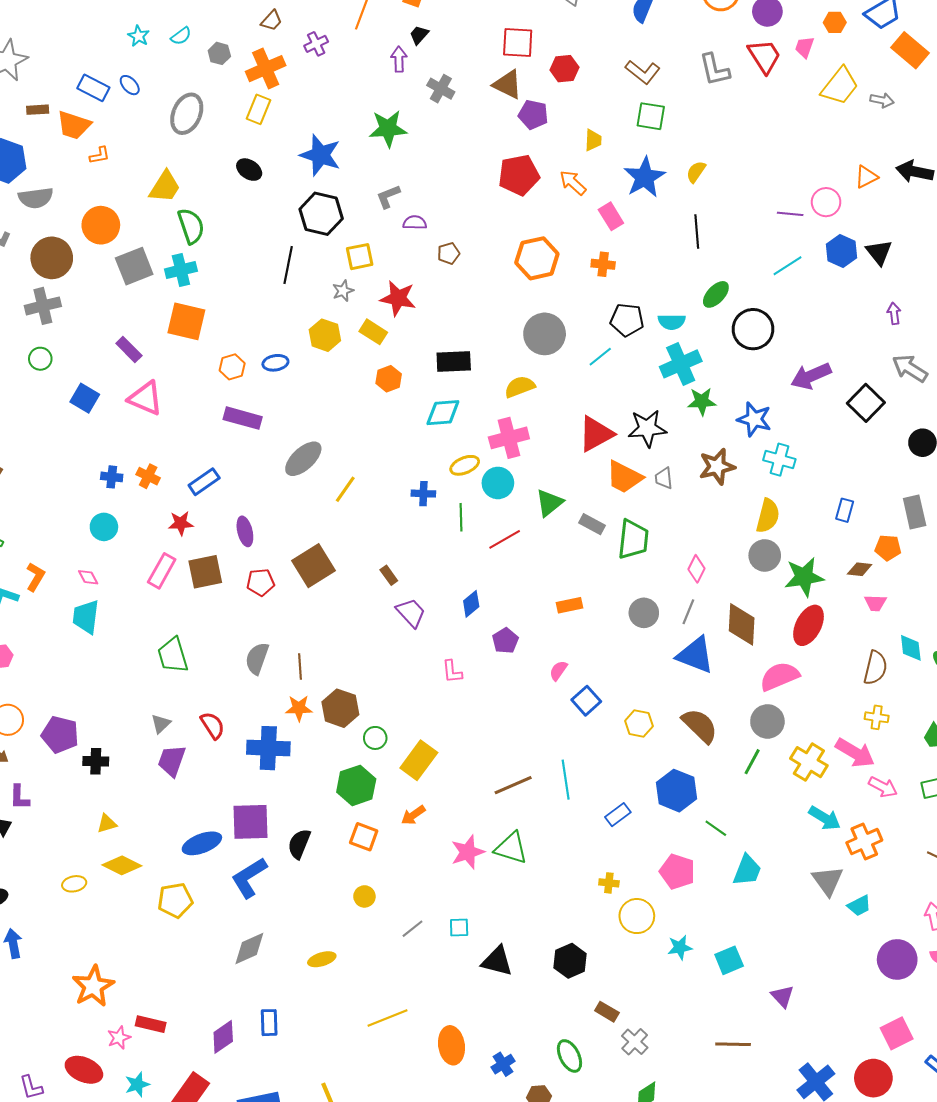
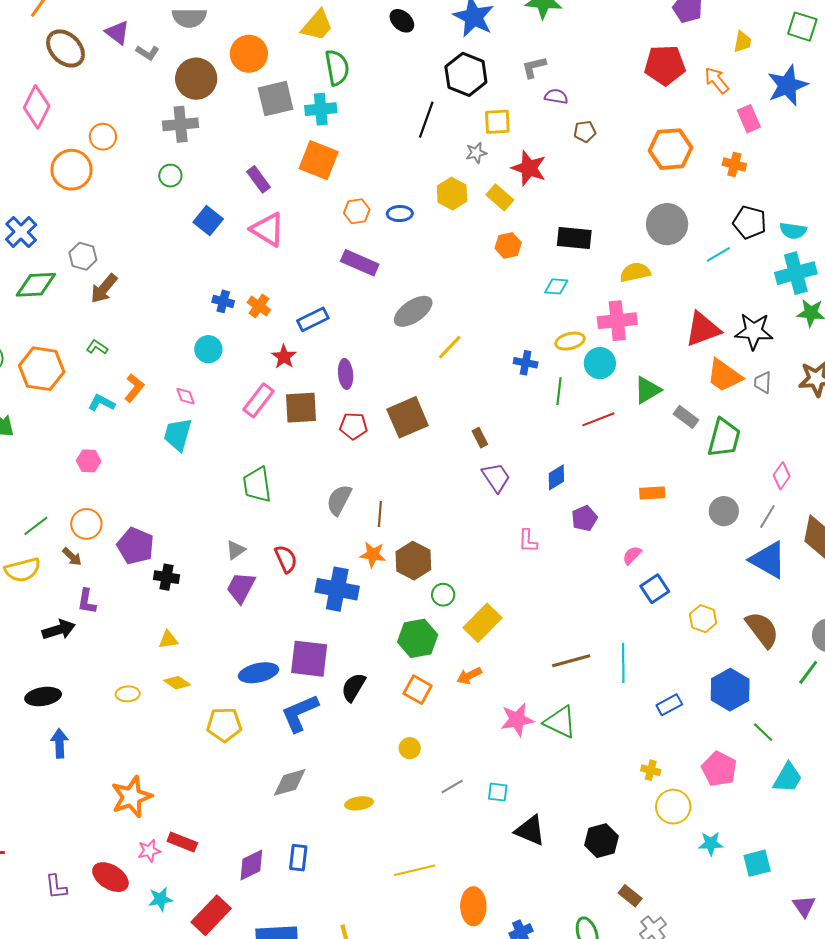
cyan diamond: (443, 413) -> (556, 286), size x0.7
red star: (181, 523) -> (284, 357), turned 30
yellow diamond: (122, 865) -> (177, 683), size x0.7

